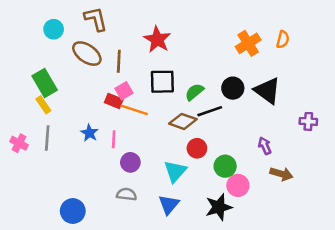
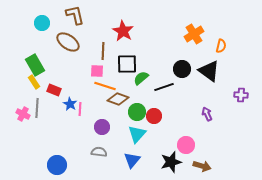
orange semicircle: (283, 39) -> (221, 46), moved
brown line: (119, 61) -> (103, 51), moved
pink square: (124, 91) -> (97, 71), turned 32
green semicircle: (194, 92) -> (141, 78), moved
red rectangle: (114, 101) -> (54, 90), moved
brown diamond: (183, 121) -> (118, 99), moved
pink line: (114, 139) -> (80, 109), moved
pink cross: (19, 143) -> (23, 114), moved
green circle: (225, 166) -> (137, 112), moved
brown arrow: (281, 174) -> (202, 166), moved

